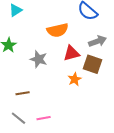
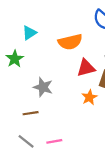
cyan triangle: (16, 10) -> (29, 33), moved
gray star: (39, 59) -> (43, 87), moved

